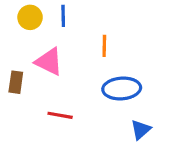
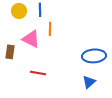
orange line: (104, 46) -> (50, 29), moved
blue ellipse: (122, 88) -> (94, 56), moved

